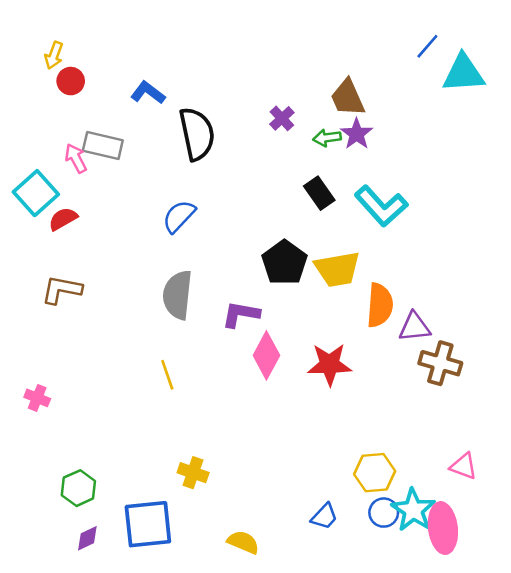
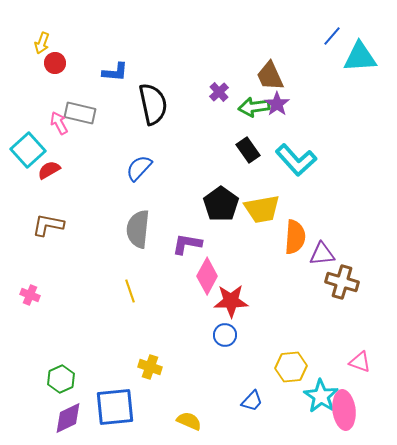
blue L-shape: (148, 93) -> (115, 72), turned 148
green arrow: (327, 138) -> (254, 107), size x1.4
red star: (330, 364) -> (231, 301), moved
pink cross: (37, 398) -> (30, 295), moved
blue circle: (384, 513) -> (225, 335), moved
purple diamond: (87, 538) -> (68, 418), size x1.6

